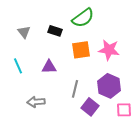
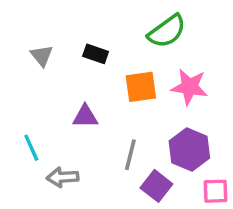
green semicircle: (83, 18) -> (167, 31), moved
cyan line: (18, 66) -> (31, 148), moved

